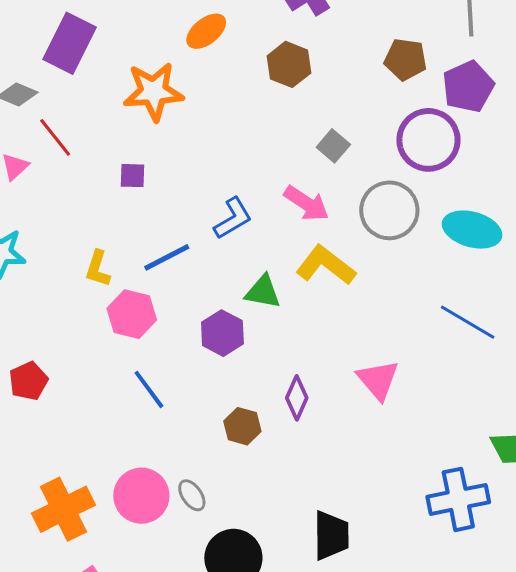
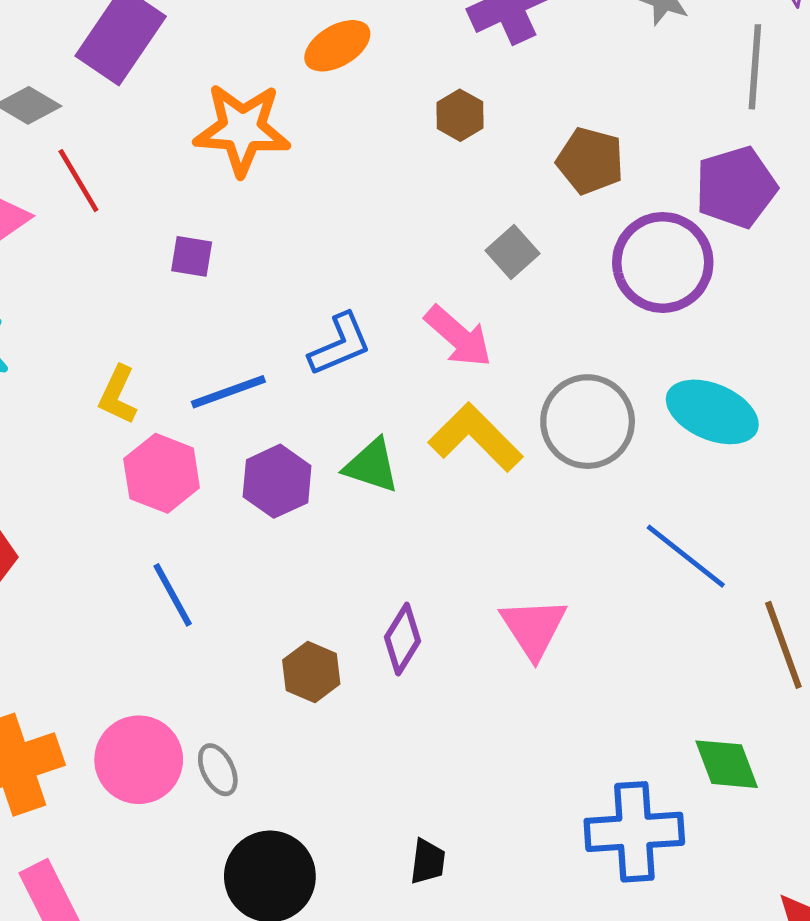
brown pentagon: (405, 59) -> (590, 161), moved
brown hexagon: (289, 64) -> (460, 115), size x0.7
gray circle: (389, 210) -> (588, 422), moved
purple hexagon: (222, 333) -> (277, 481), moved
black trapezoid: (331, 535) -> (428, 862), size x0.6

